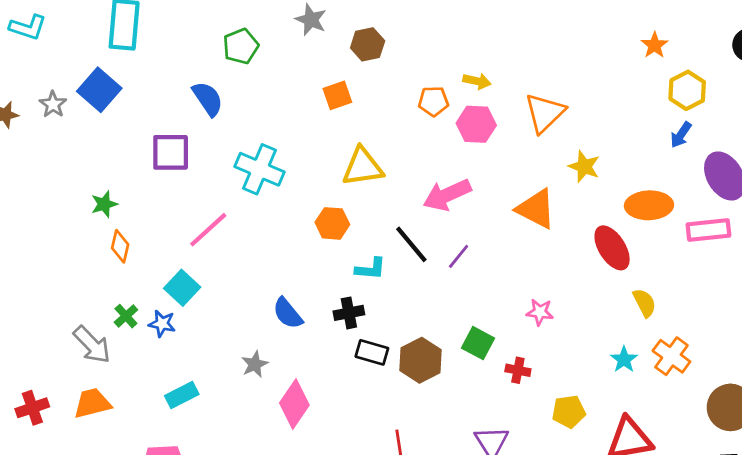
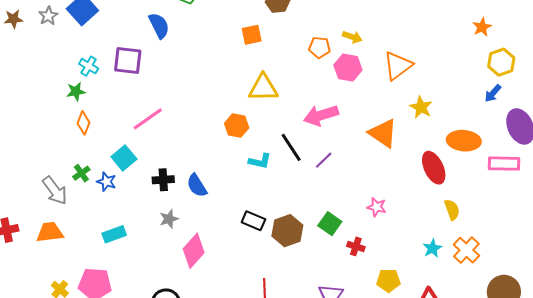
cyan cross: (259, 169) -> (89, 66), moved, size x0.6
black cross: (349, 313) -> (163, 180), moved

